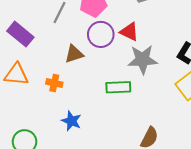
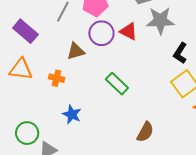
gray star: (143, 60) -> (160, 21), moved
green rectangle: (118, 87) -> (117, 84), turned 45

